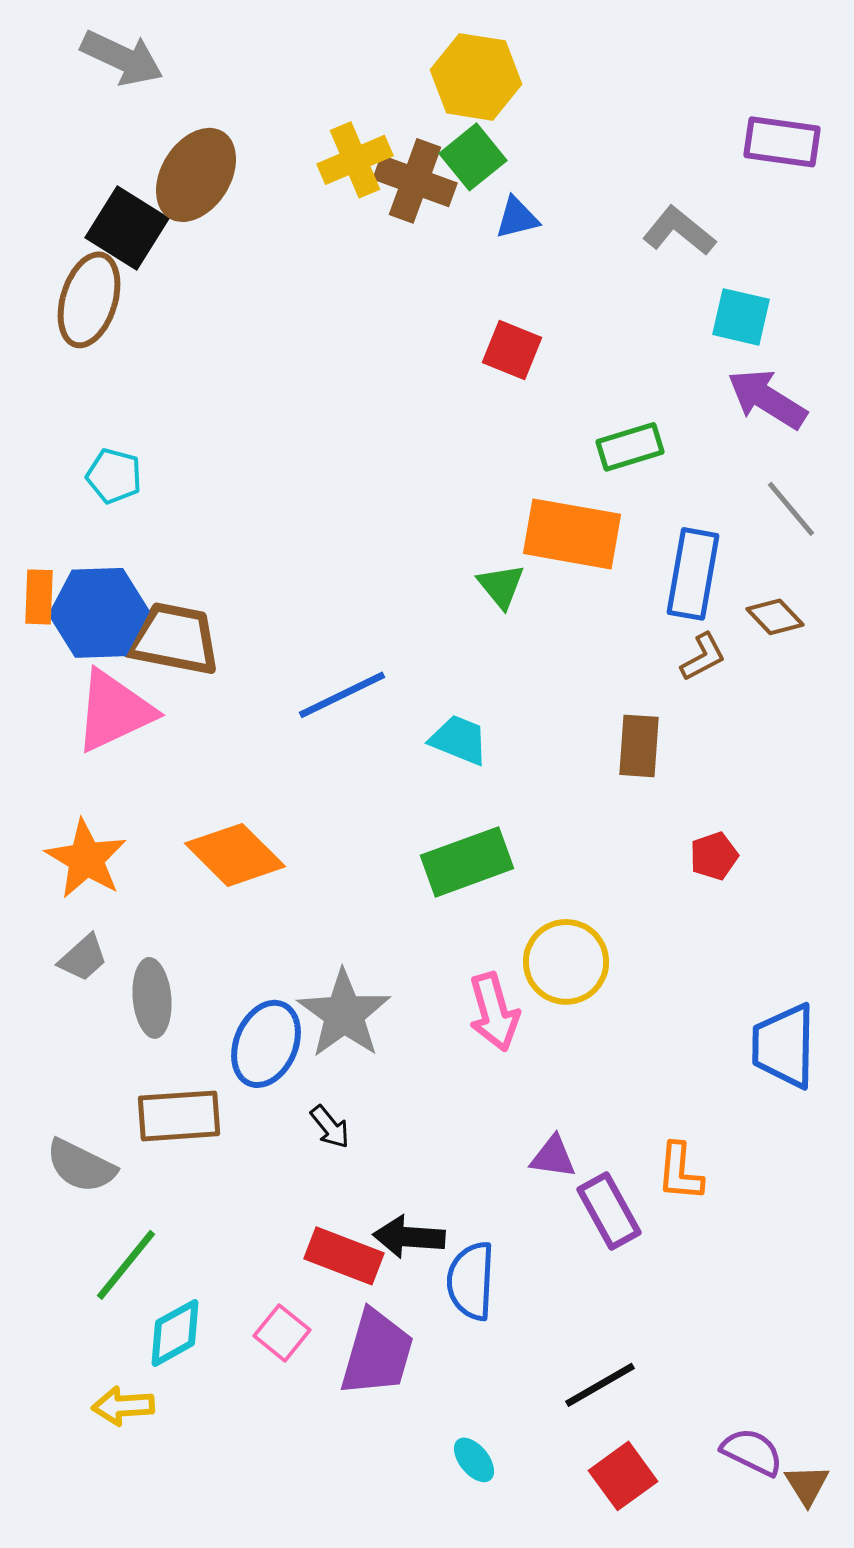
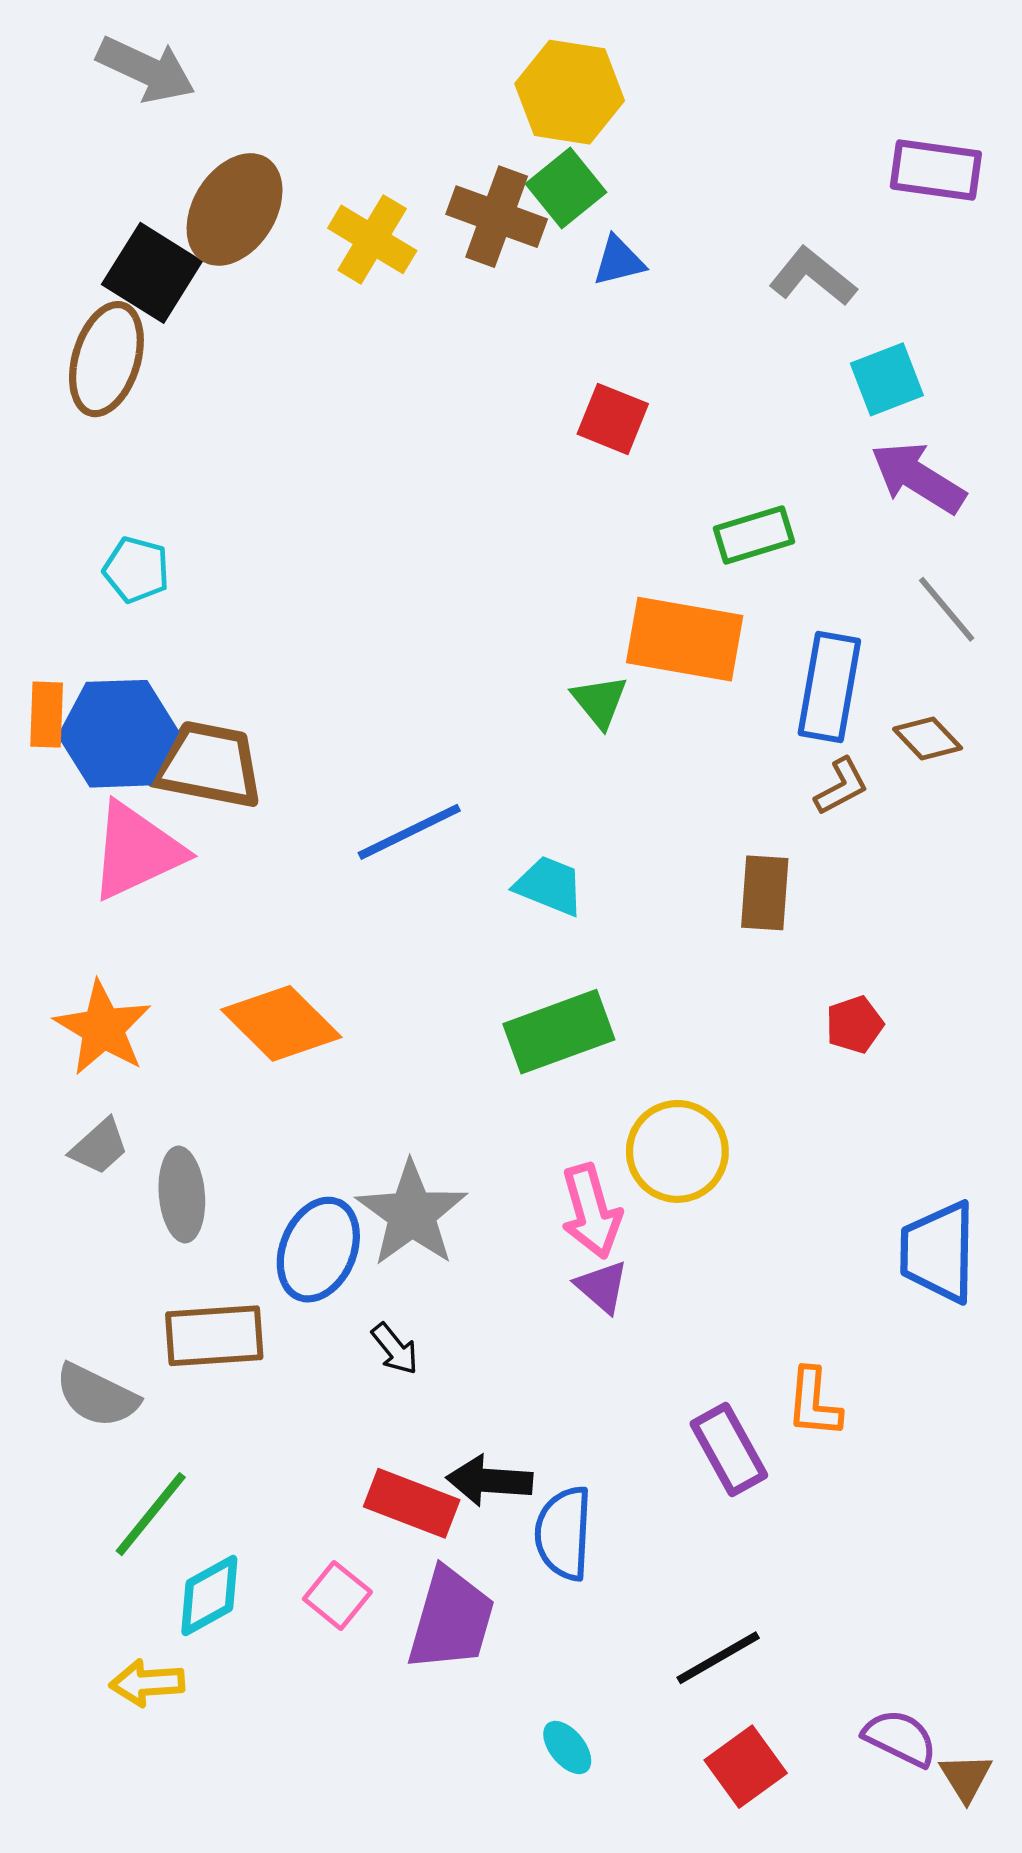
yellow cross: (355, 160) -> (372, 239), moved, turned -36
cyan square: (741, 317) -> (887, 379), turned -34
purple triangle: (553, 1157) -> (602, 1287), moved, turned 33

